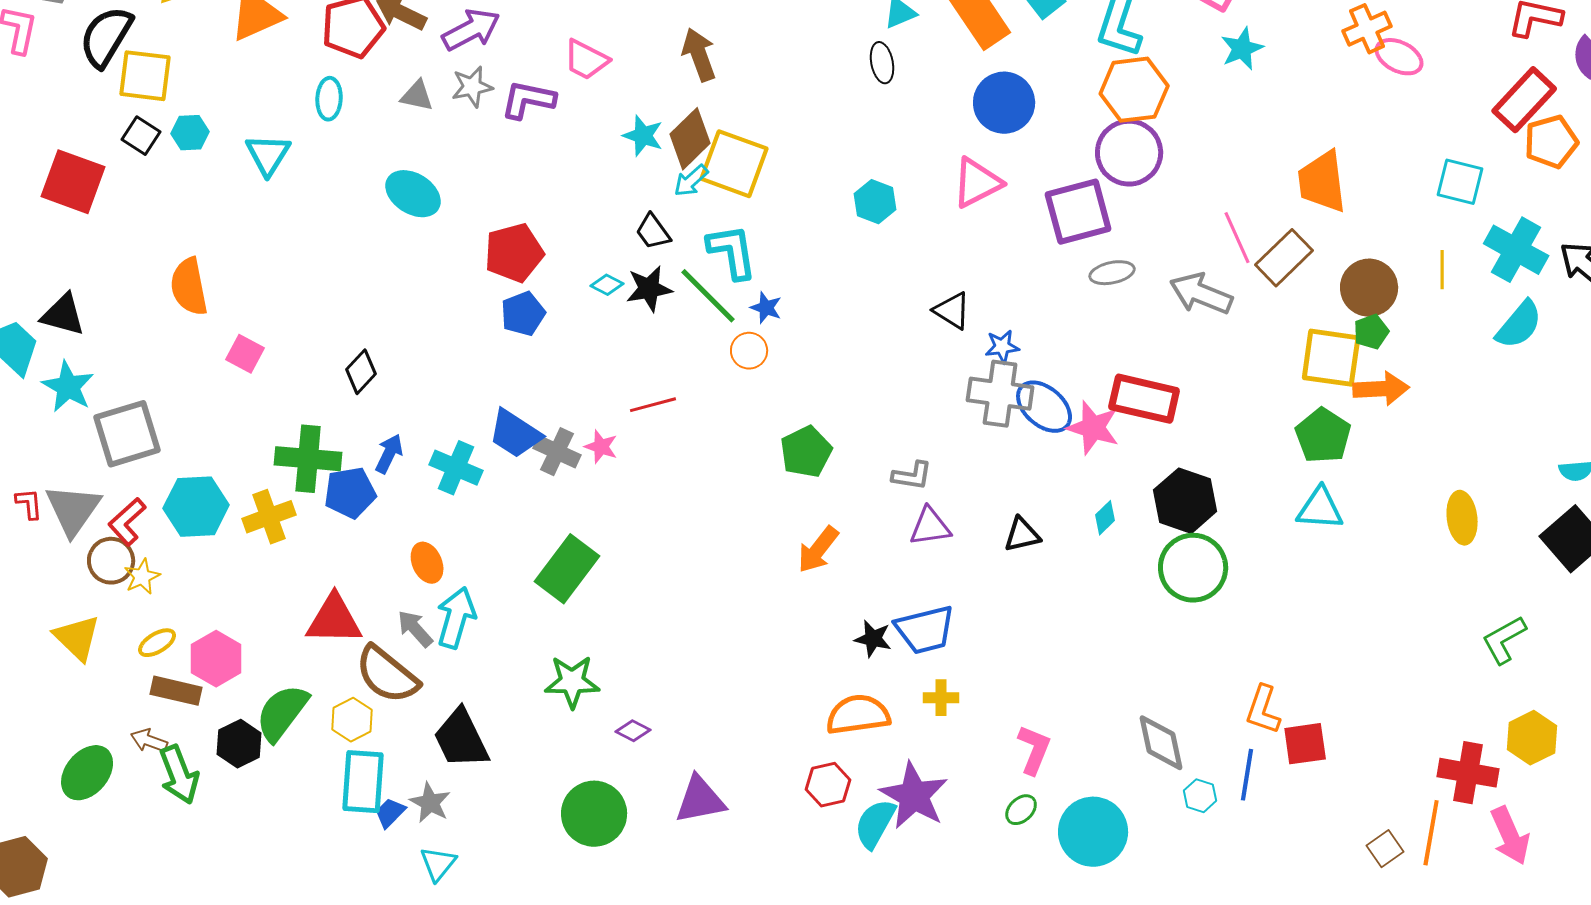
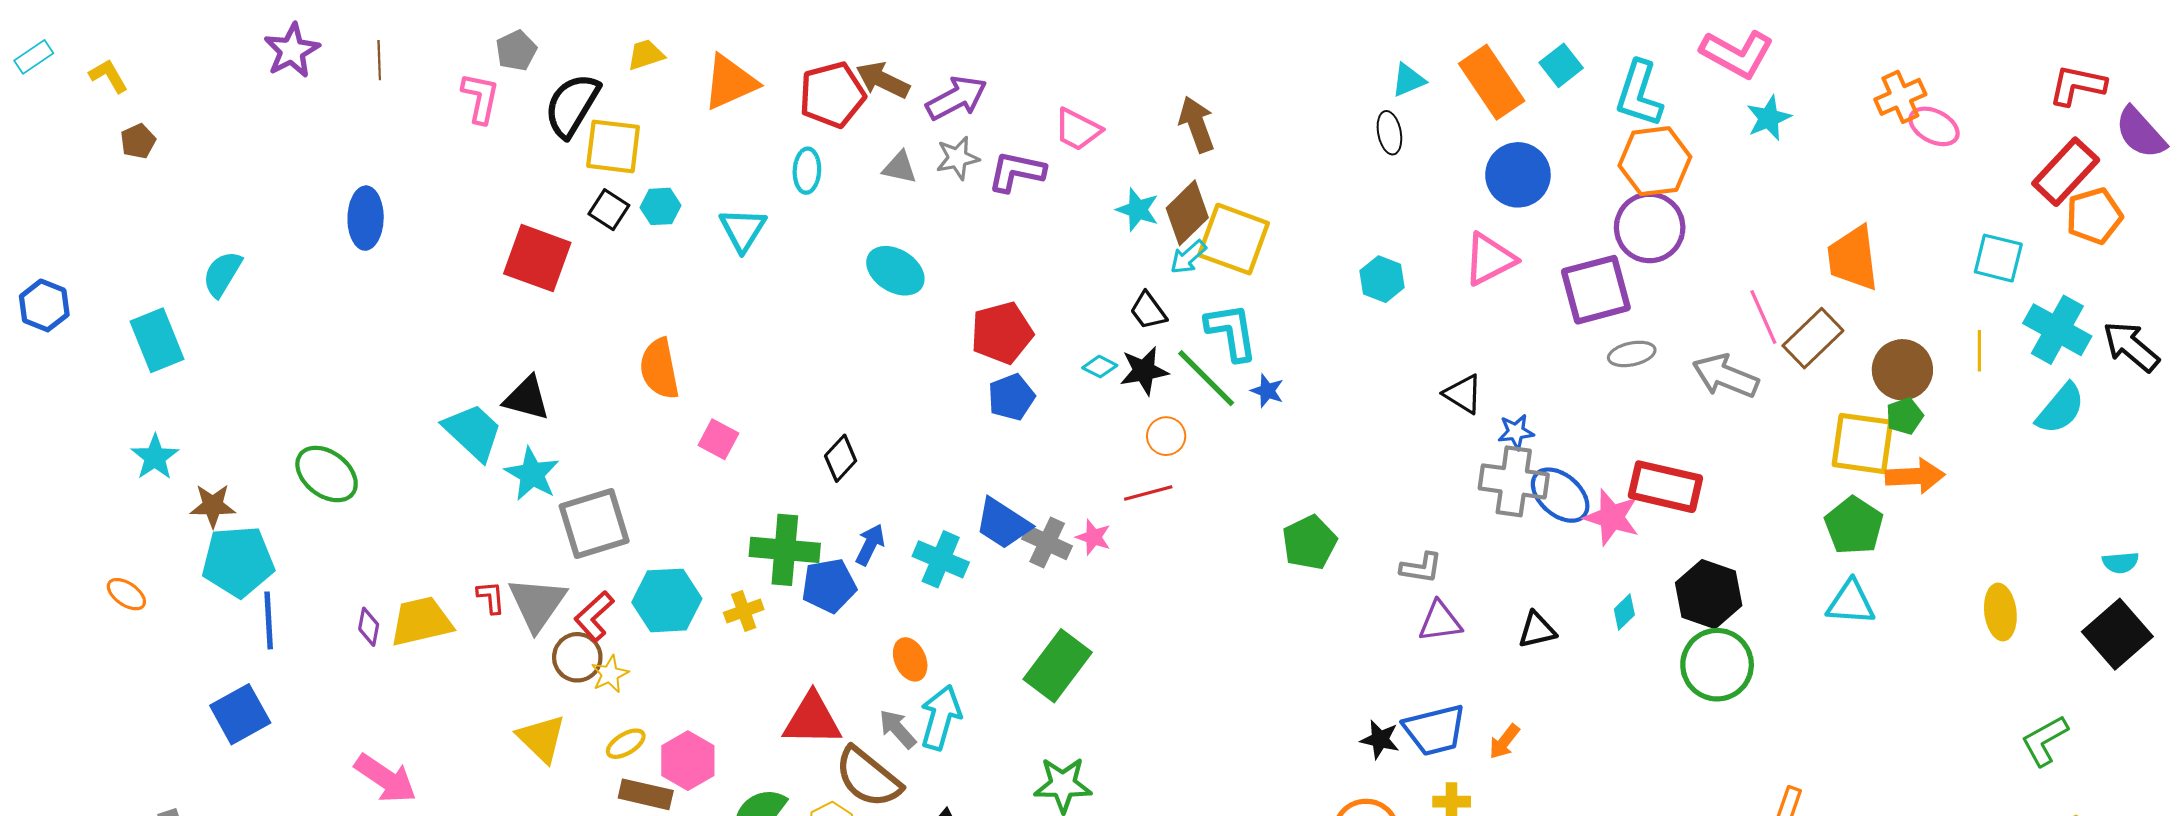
orange circle: (749, 351) -> (1166, 436), moved
yellow cross: (269, 517) -> (744, 611), size x0.7
orange arrow: (818, 550) -> (1504, 742), moved, size x0.7

